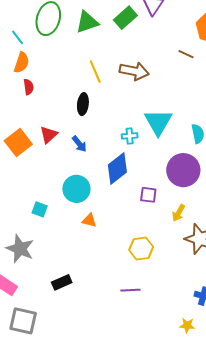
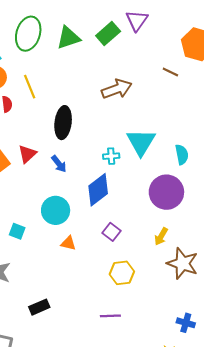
brown arrow: (134, 71) -> (117, 89), turned -32
yellow line: (95, 72) -> (30, 87), moved
black ellipse: (83, 104) -> (63, 123), size x1.4
purple square: (148, 195) -> (112, 232), moved, turned 30

